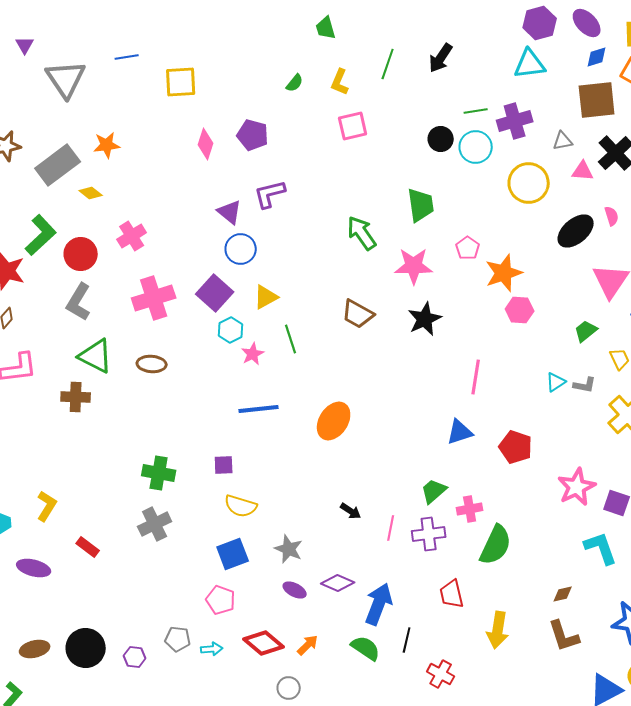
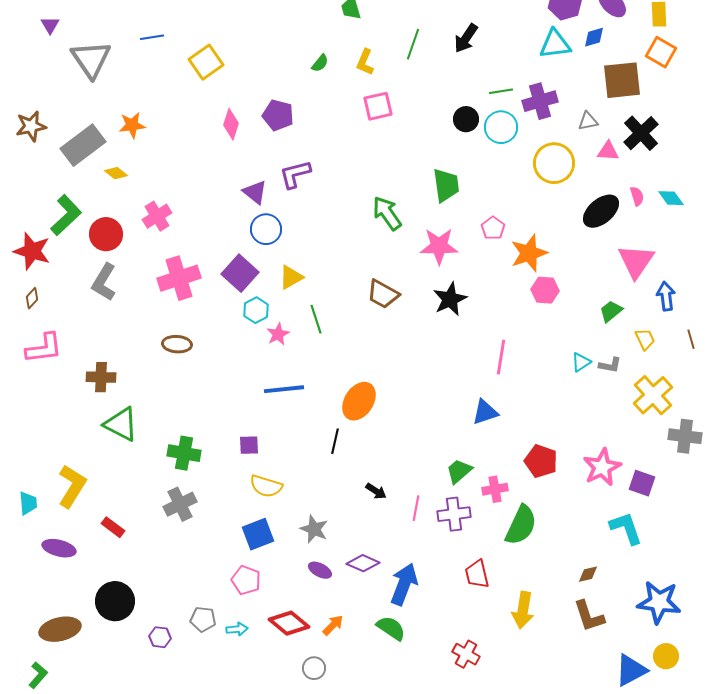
blue diamond: (597, 57) -> (594, 37), moved
yellow square: (181, 82) -> (206, 62), turned -32
green triangle: (96, 356) -> (121, 424), moved
red pentagon: (516, 447) -> (541, 461), moved
yellow L-shape: (47, 506) -> (72, 486), size x1.4
black line: (407, 640) -> (335, 441), moved
black circle: (86, 648) -> (115, 601), moved
brown ellipse: (35, 649) -> (60, 629), size x1.4

